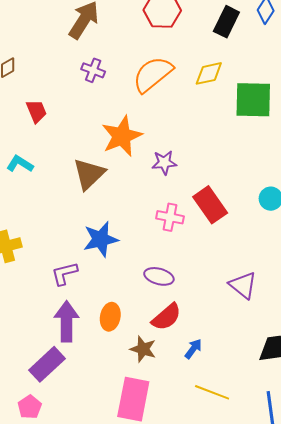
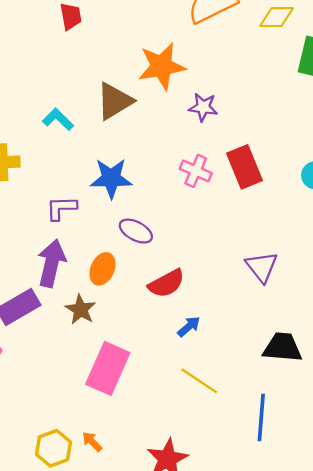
cyan L-shape: (20, 164) -> (58, 119), moved
purple ellipse: (159, 276) -> (136, 231), moved
brown star: (143, 349) -> (81, 309), moved

